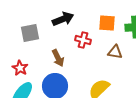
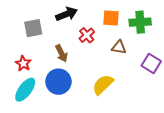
red cross: (83, 40) -> (87, 35), turned 35

